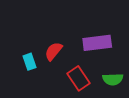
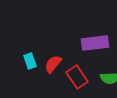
red semicircle: (53, 51) -> (53, 64), moved

